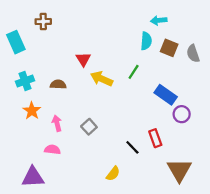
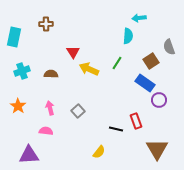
brown cross: (43, 22) -> (46, 24), moved
cyan rectangle: (16, 42) -> (14, 37), turned 36
brown square: (169, 48) -> (151, 61), moved, turned 35
orange star: (32, 111) -> (18, 106), moved
black line: (132, 147) -> (116, 129), turned -32

